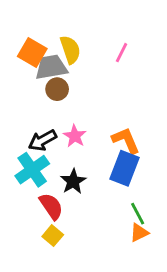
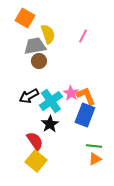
orange square: (32, 53) -> (25, 18), moved
pink star: (75, 136) -> (71, 93), moved
cyan cross: (32, 170) -> (51, 101), moved
green line: (138, 214) -> (94, 146), turned -56
yellow square: (53, 236) -> (36, 161), size x1.5

